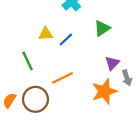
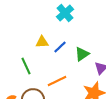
green triangle: (102, 28) -> (82, 54), moved

